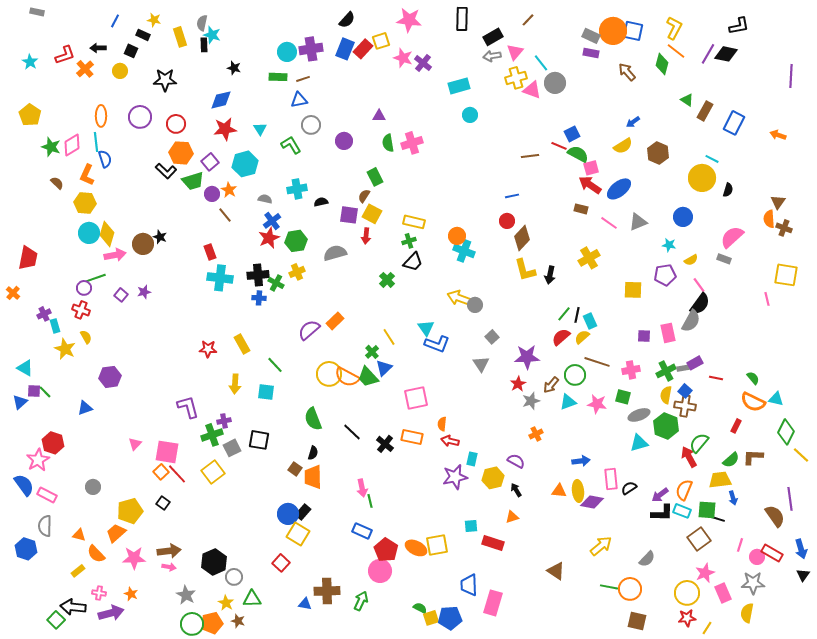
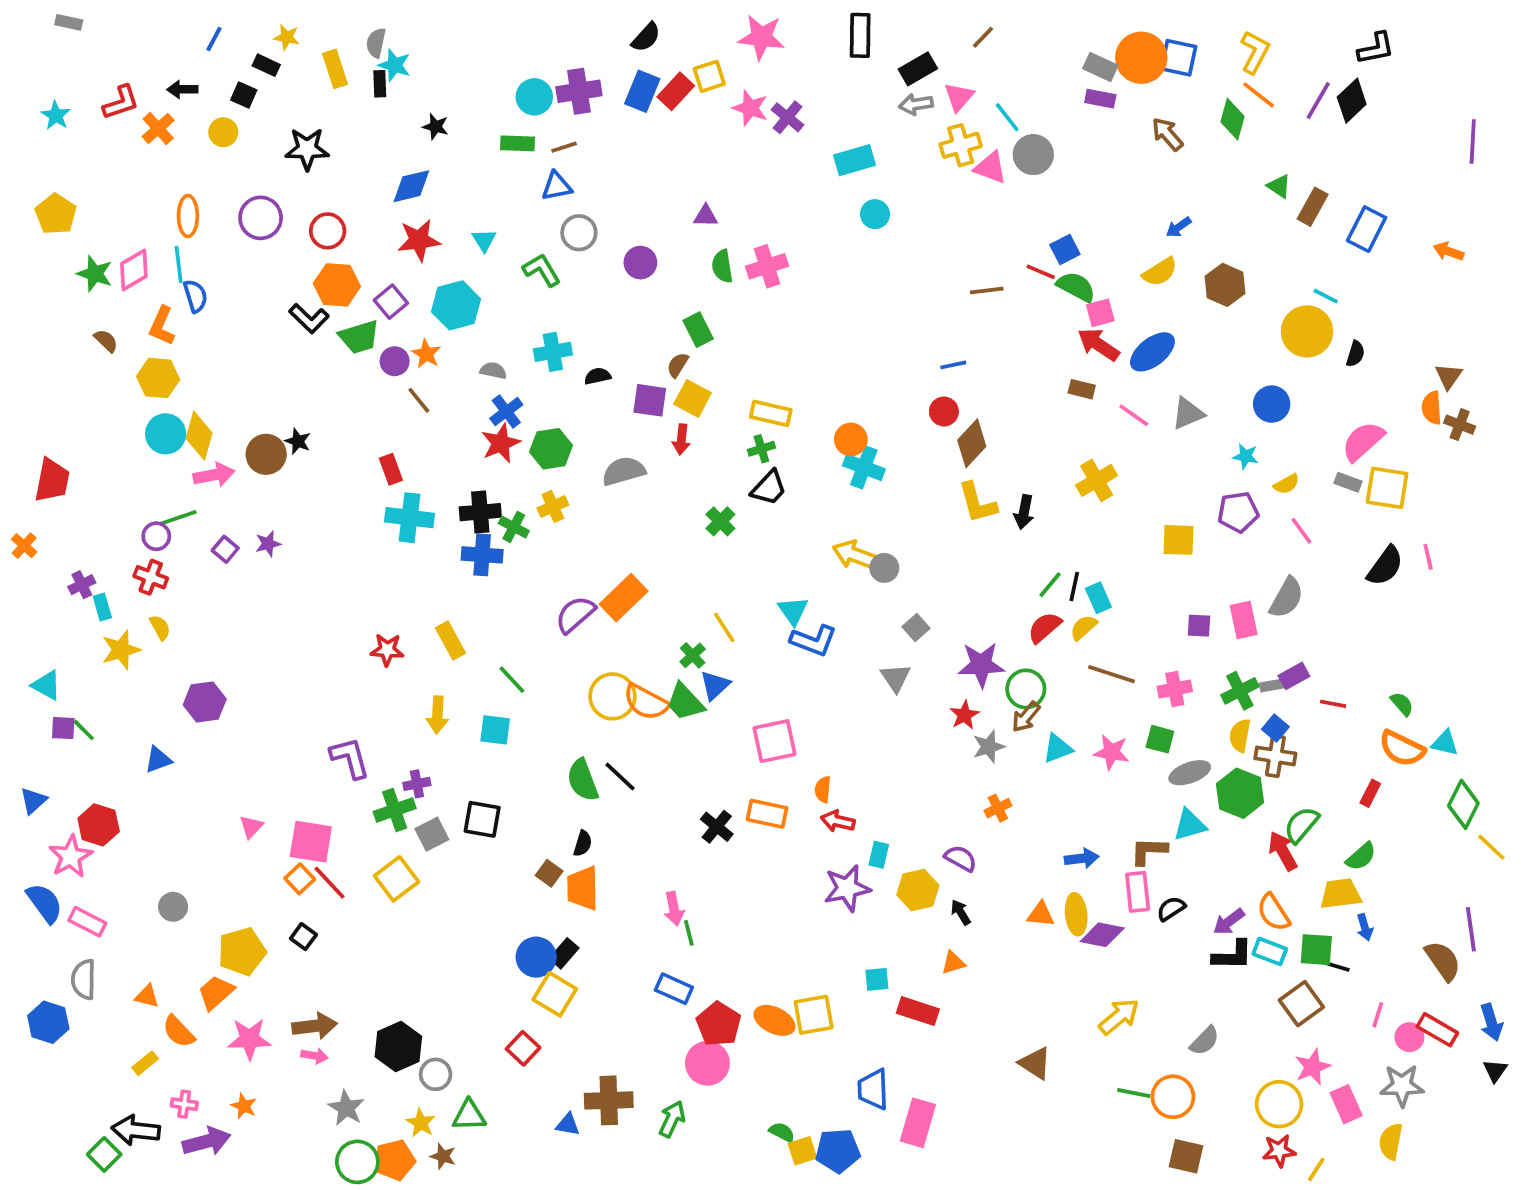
black diamond: (726, 54) -> (1352, 101), turned -55
yellow square: (786, 275) -> (1387, 488), moved
blue cross: (259, 298) -> (482, 555), size x1.5
black semicircle: (700, 304) -> (1385, 566), moved
orange rectangle: (335, 321) -> (624, 598), size x1.4
yellow star: (65, 349) -> (121, 650), turned 30
green circle: (575, 375) -> (1026, 689), moved
blue triangle: (20, 402) -> (33, 801), moved
black line: (352, 432) -> (620, 776), moved
brown L-shape: (753, 457) -> (1149, 851), moved
orange semicircle: (684, 490) -> (1273, 912), turned -55

